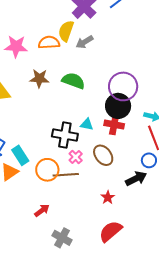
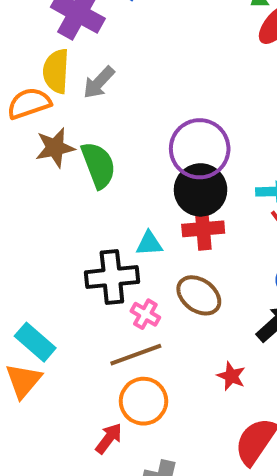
brown star: (39, 78) -> (55, 148), moved
green semicircle: (73, 81) -> (98, 165), turned 65
orange circle: (47, 170) -> (144, 401), moved

